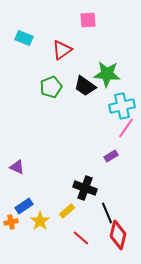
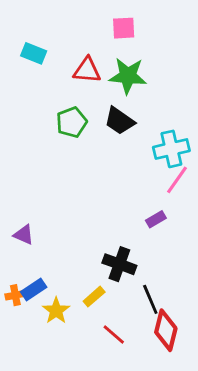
red triangle: (62, 50) -> (87, 70), turned 40
green star: (107, 74) -> (128, 76), moved
orange cross: (11, 222) -> (15, 295), moved

